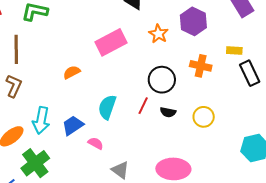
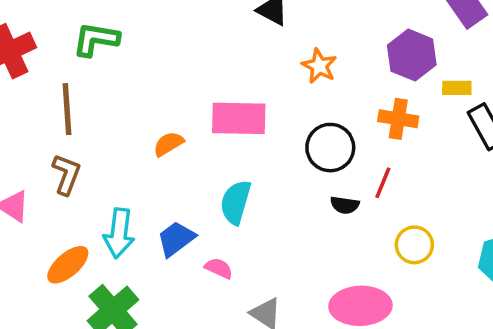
purple hexagon: (193, 21) -> (412, 55), moved
pink rectangle: (111, 42) -> (239, 118), moved, turned 32
red line: (143, 106) -> (383, 183), moved
yellow circle: (204, 117) -> (414, 245), moved

